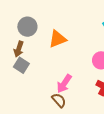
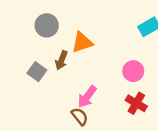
brown arrow: (19, 49) -> (61, 60), moved

